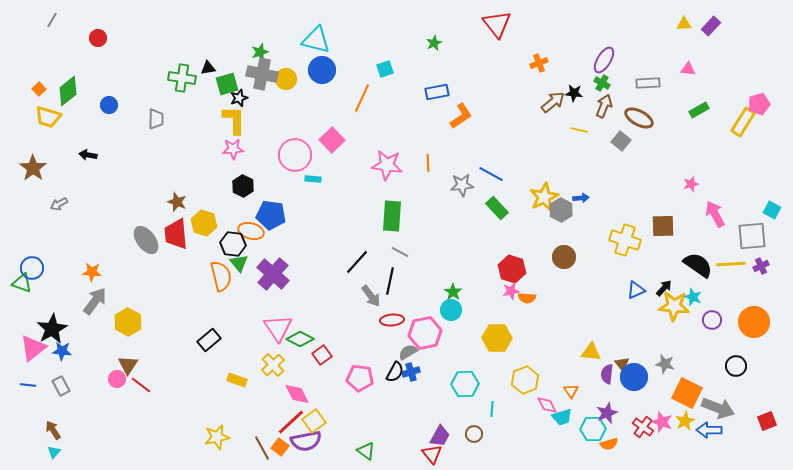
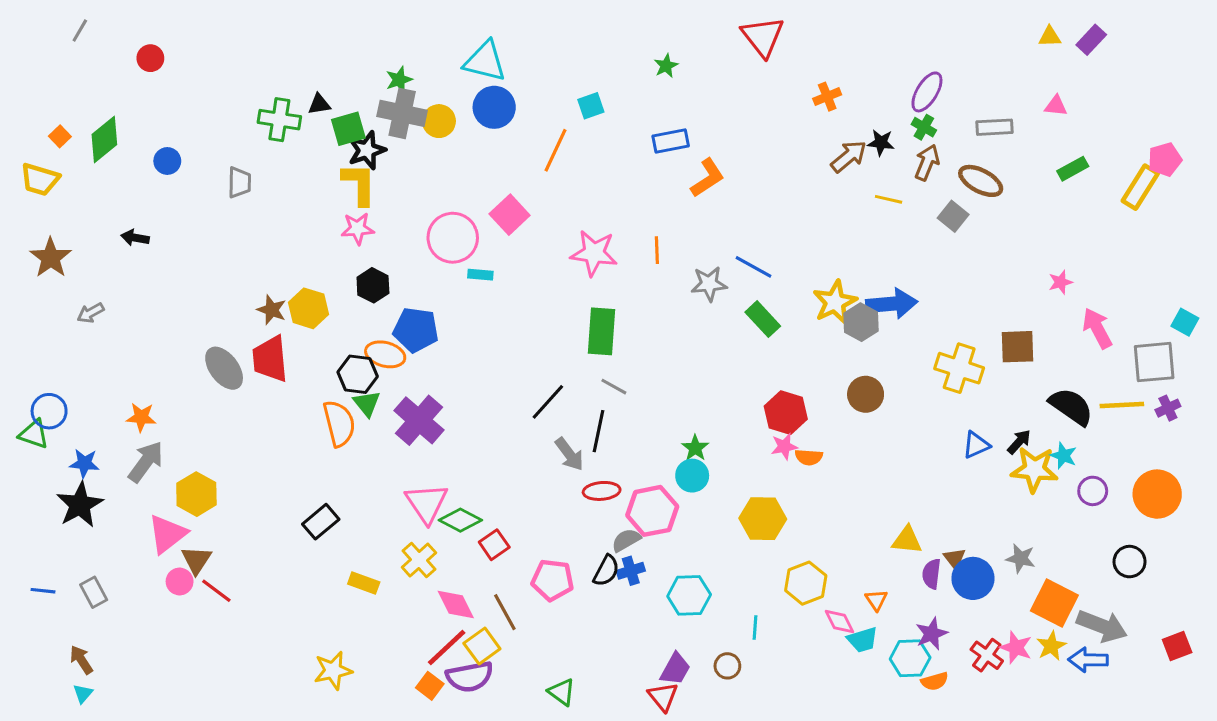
black star: (239, 98) -> (367, 150), size x1.4
yellow trapezoid: (48, 117) -> (40, 179), moved
blue arrow: (581, 198) -> (892, 304), size x2.0
yellow hexagon: (204, 223) -> (308, 308), moved
pink triangle: (33, 348) -> (167, 534), moved
blue star: (62, 351) -> (84, 463), moved
cyan hexagon: (465, 384) -> (689, 595), moved
brown line: (262, 448) -> (505, 612), moved

